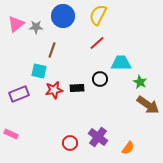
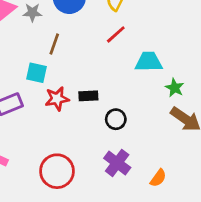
black circle: (100, 79) -> (116, 119), moved
red circle: (70, 143) -> (57, 171), moved, size x1.6

